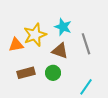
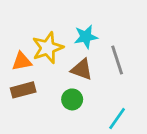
cyan star: (63, 27) -> (86, 37), turned -30
brown rectangle: (26, 73) -> (23, 90), moved

